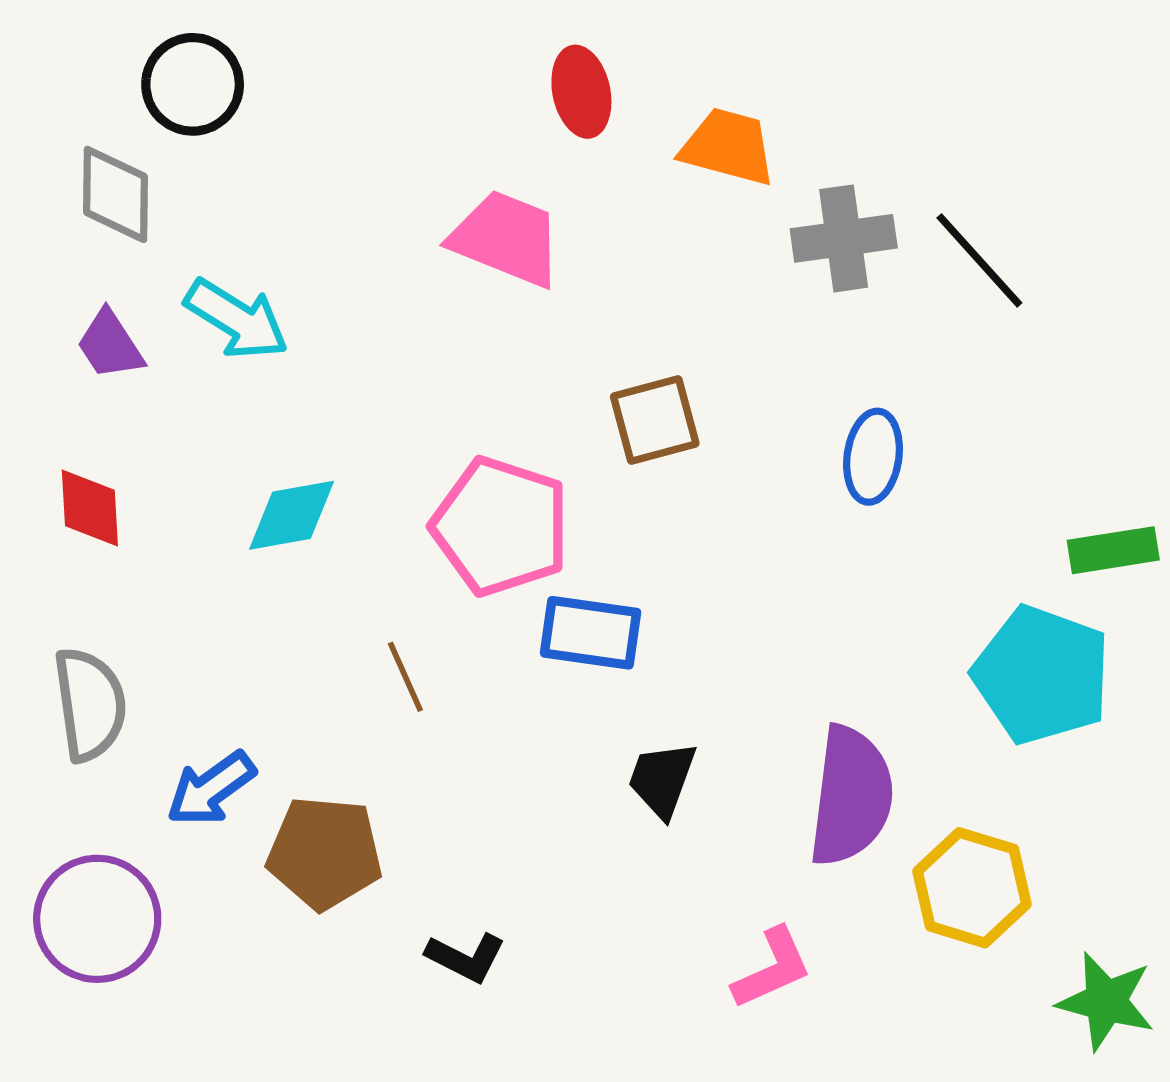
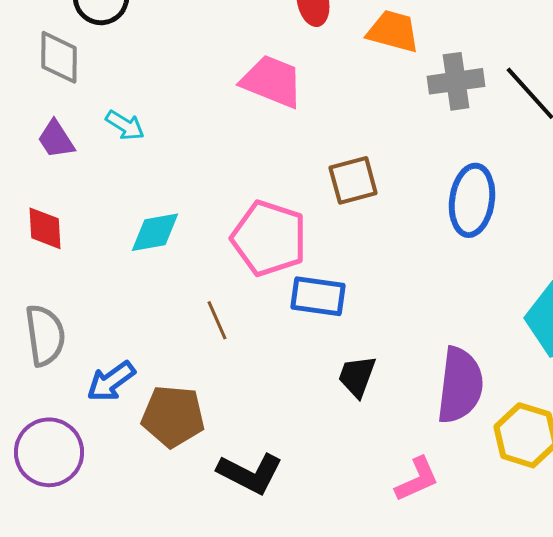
cyan arrow: (237, 319) -> (125, 125), size x0.7
blue ellipse: (873, 457) -> (472, 200), size x1.4
black L-shape: (466, 957) -> (250, 473), size x1.5

